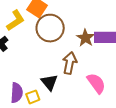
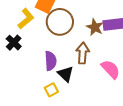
purple semicircle: (17, 93) -> (51, 61), moved

